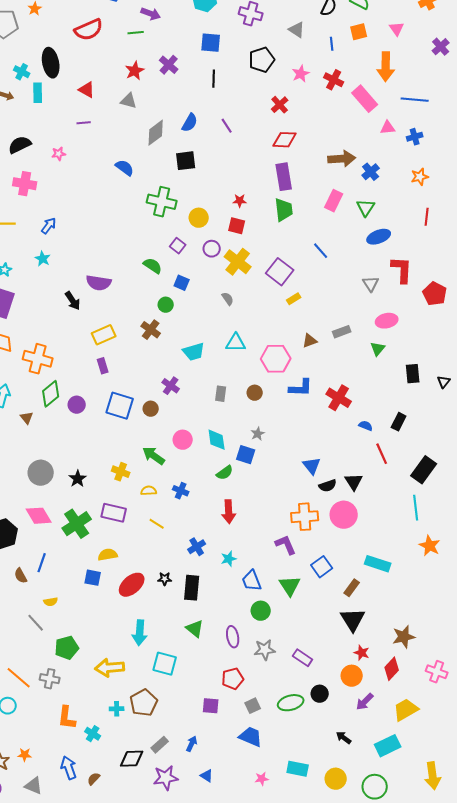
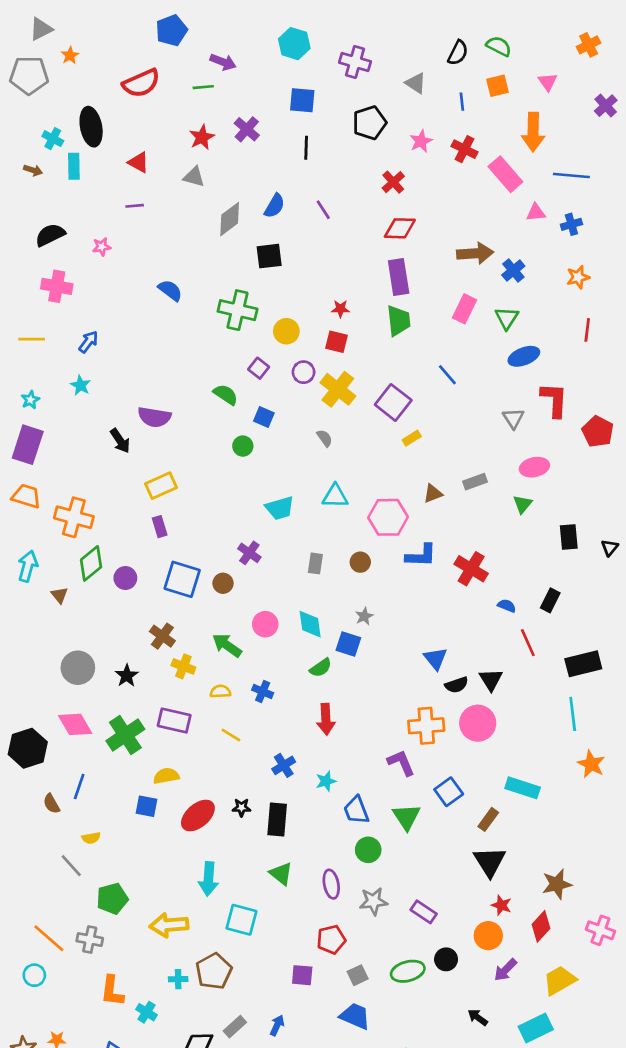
blue semicircle: (125, 168) -> (170, 290), moved
brown cross: (151, 330) -> (162, 636), moved
black rectangle: (424, 470) -> (583, 664), turned 40

